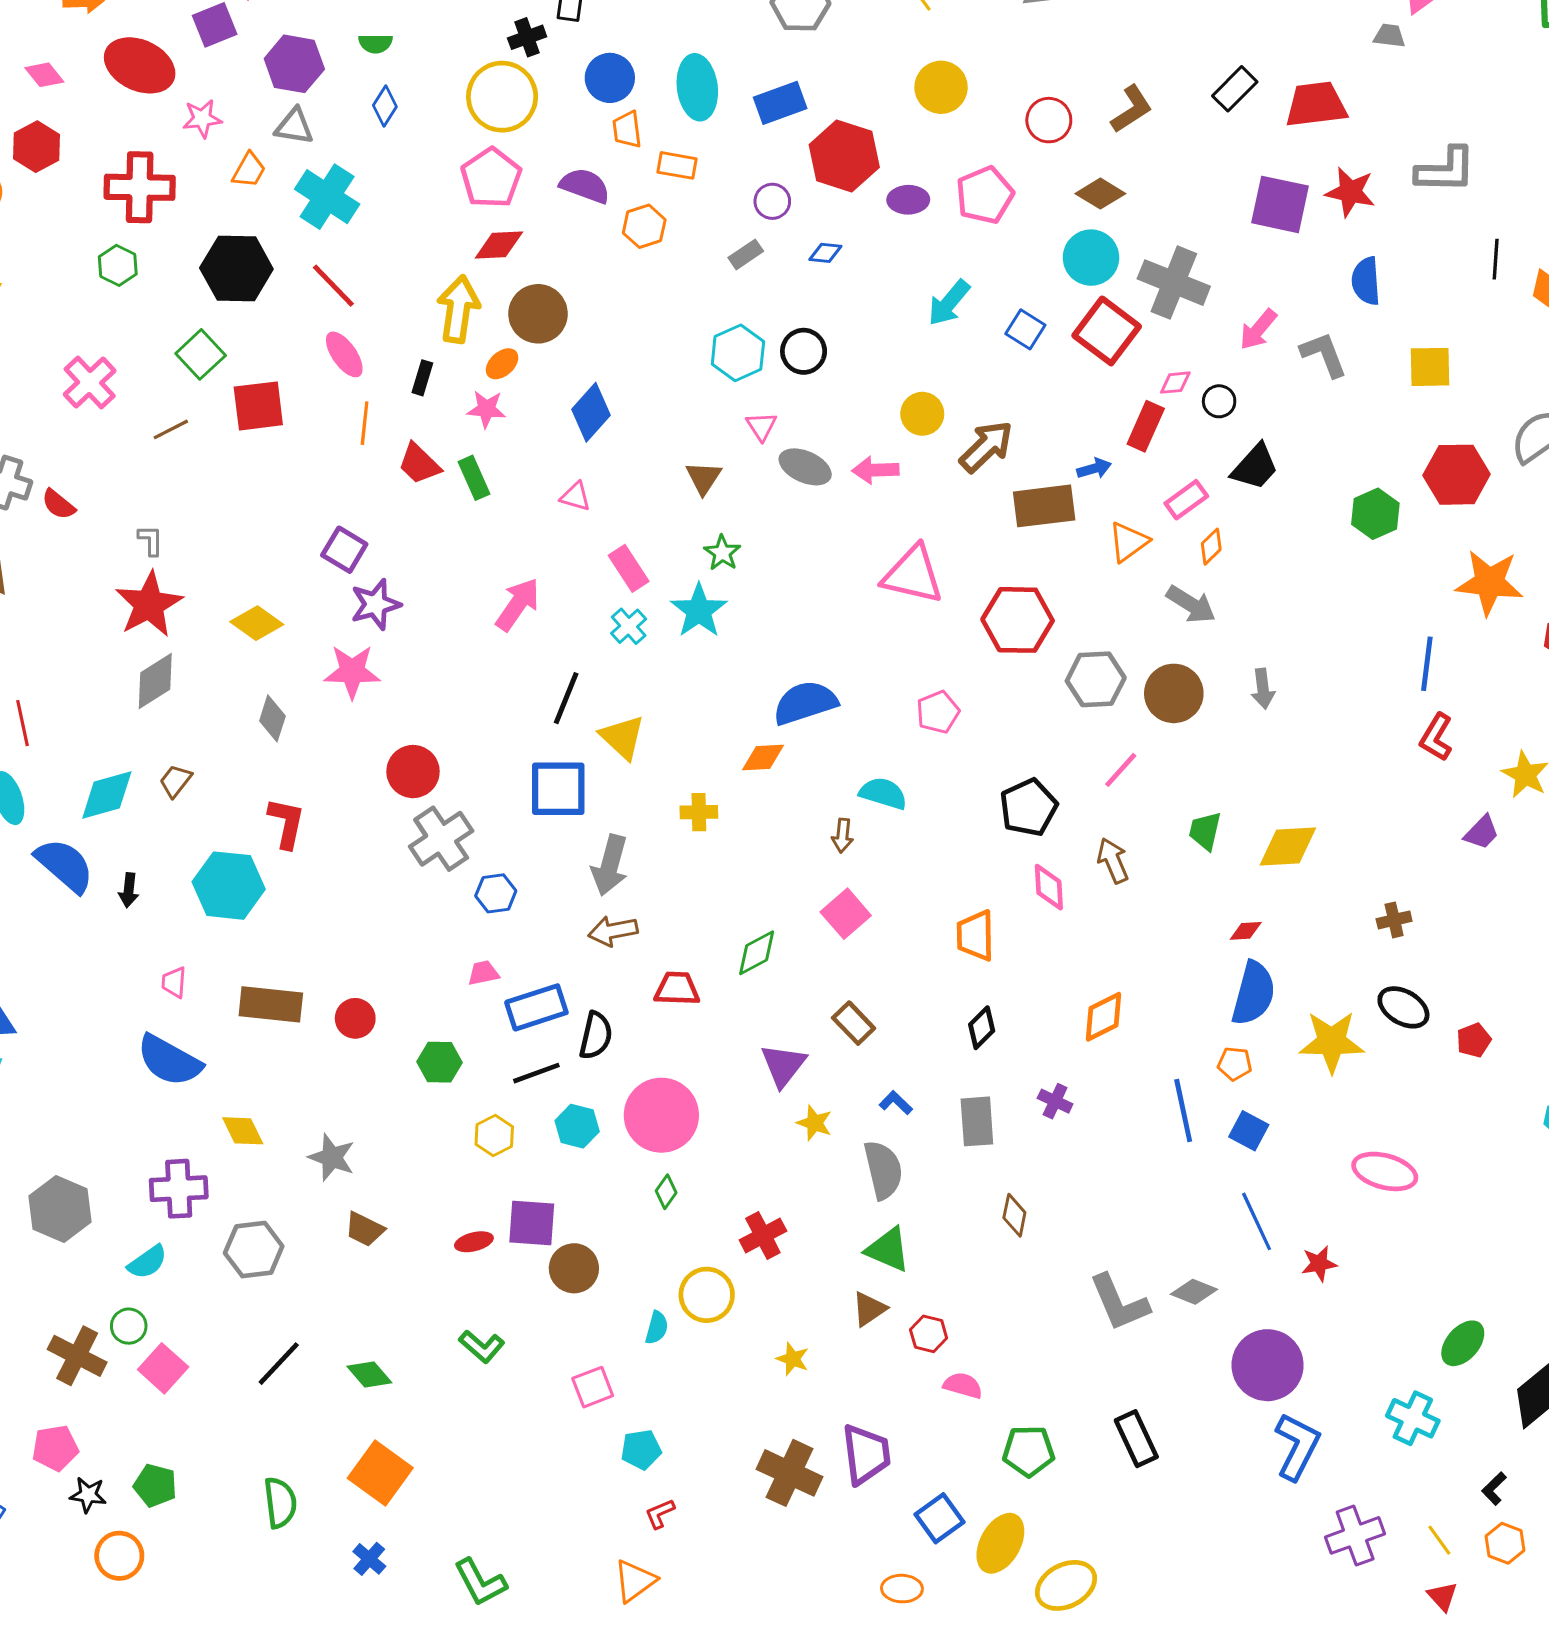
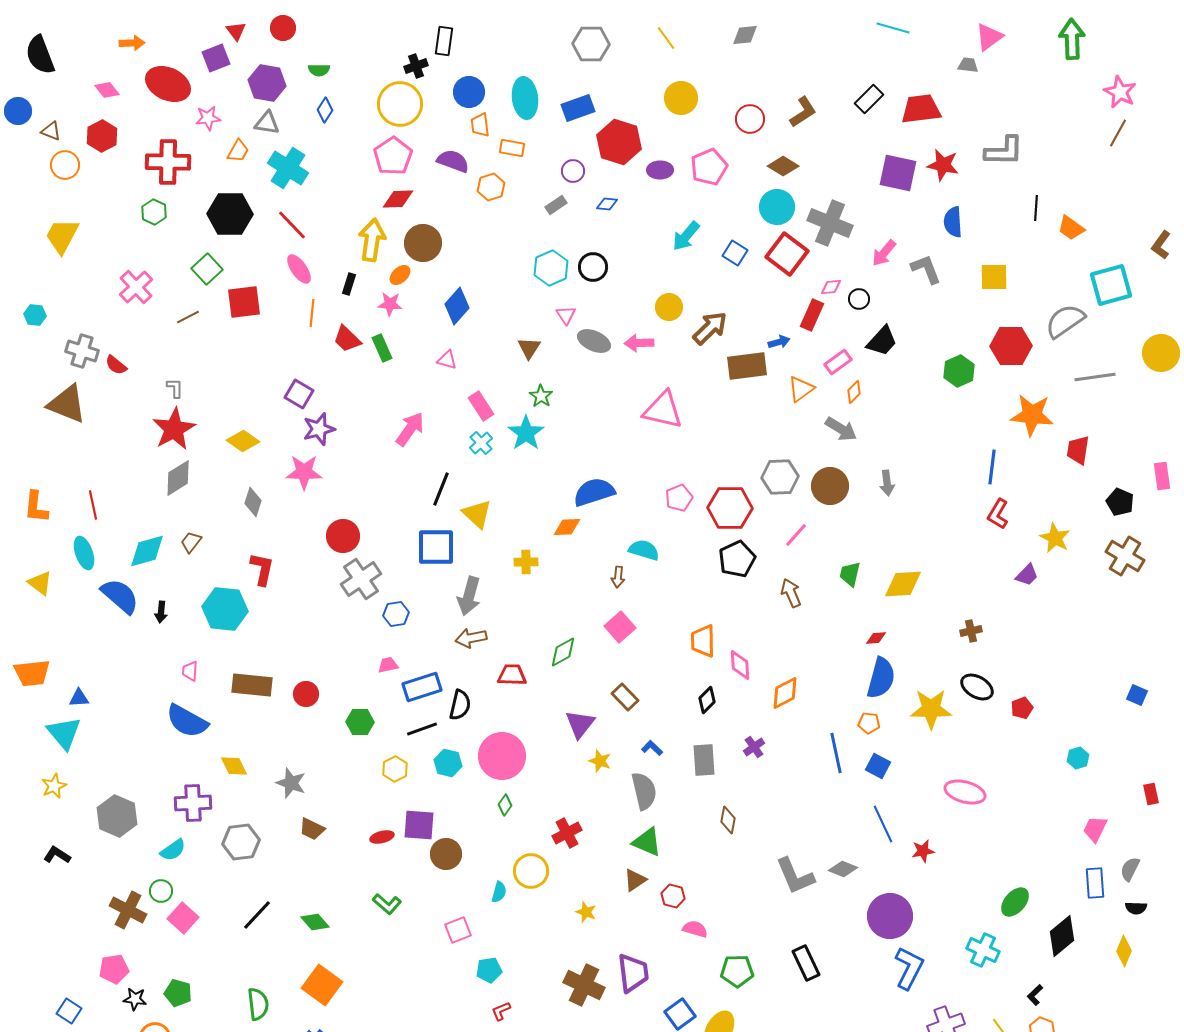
red hexagon: (1018, 620) -> (730, 508), moved
pink diamond: (1049, 887) -> (740, 665), moved
purple cross: (1055, 1101) -> (754, 747), turned 30

